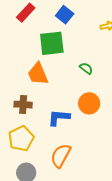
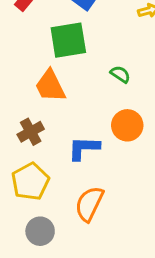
brown cross: (23, 105) -> (31, 132), turned -30

